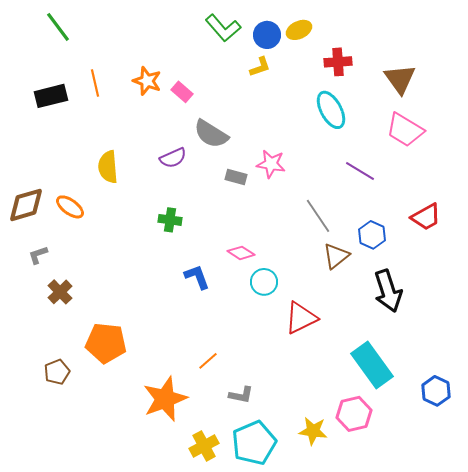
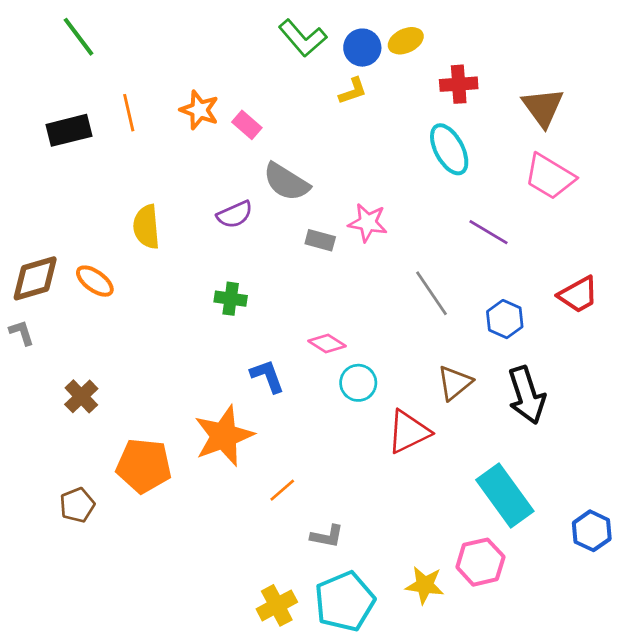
gray L-shape: (38, 255) -> (22, 333), moved, turned 90
brown triangle: (336, 256) -> (455, 383), moved
orange star: (165, 399) -> (224, 436), moved

